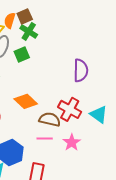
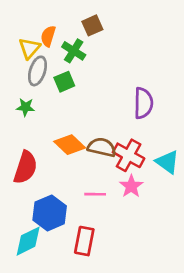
brown square: (25, 16) -> (92, 25), moved
brown semicircle: (50, 119) -> (102, 147), moved
pink star: (72, 142) -> (131, 186), moved

